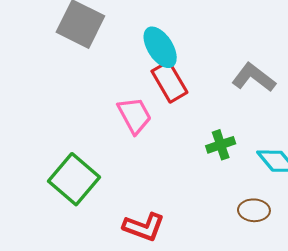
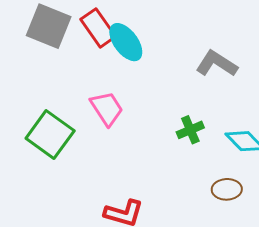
red rectangle: (169, 82) -> (98, 28), moved
green square: (74, 179) -> (50, 135), moved

